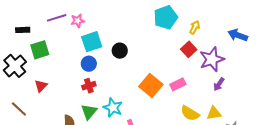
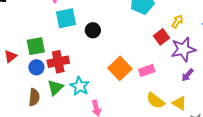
yellow arrow: (195, 27) -> (177, 21), moved
green square: (40, 50) -> (36, 46), moved
blue circle: (89, 64) -> (36, 67), moved
red cross: (89, 86) -> (58, 62), size x1.5
yellow triangle: (214, 113) -> (179, 103), turned 35

